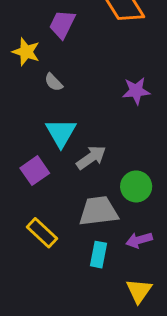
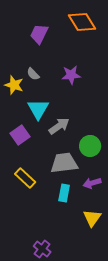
yellow star: (26, 52) -> (14, 85), moved
purple star: (136, 91) -> (71, 75), moved

